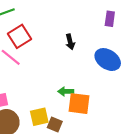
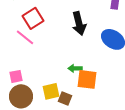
black arrow: (70, 42) -> (79, 23), size x1.6

